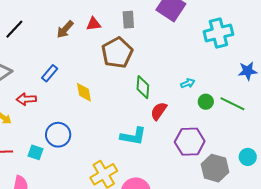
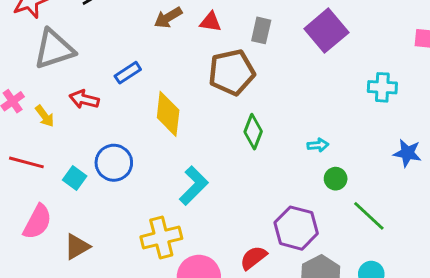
cyan cross: (218, 33) -> (382, 87), size x0.7
yellow diamond: (84, 92) -> (168, 114), size x1.4
green line: (232, 104) -> (369, 216), moved
red semicircle: (159, 111) -> (253, 258), moved
cyan L-shape: (133, 136) -> (194, 186), moved, turned -72

